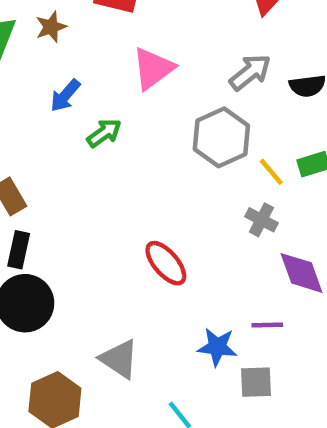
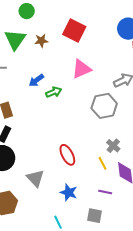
blue arrow: (65, 95) -> (36, 80), moved
yellow line: (271, 172) -> (102, 163), moved
blue star: (217, 347) -> (69, 192), moved
gray triangle: (119, 359) -> (35, 178), moved

